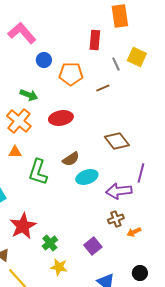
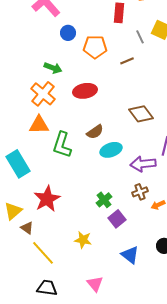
orange triangle: (15, 152) -> (39, 125), size x1.5
green cross: (50, 243) -> (104, 200), moved

